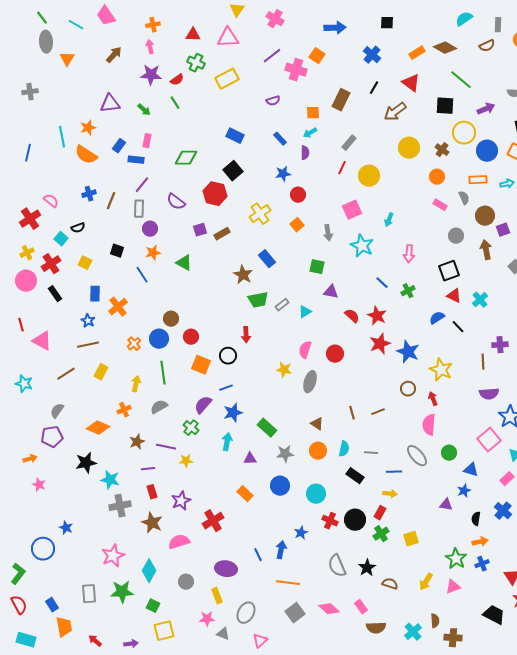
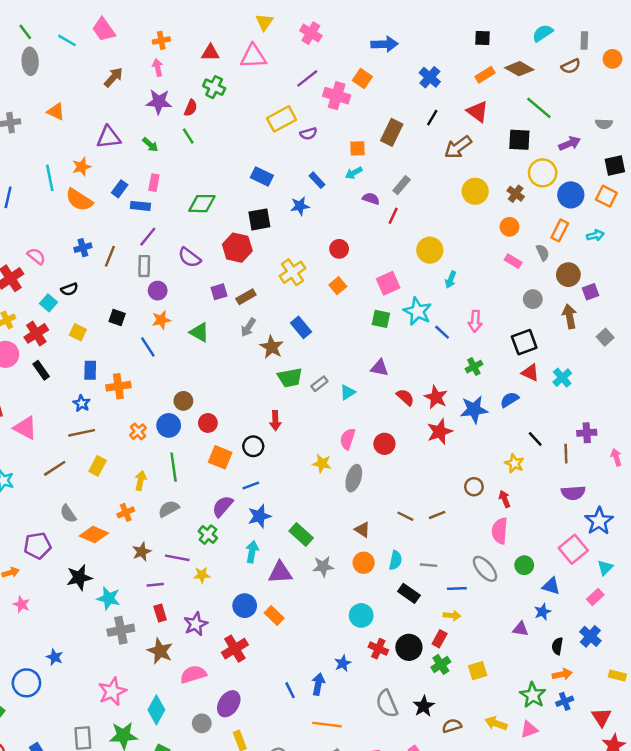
black square: (387, 23) -> (483, 38), moved
orange triangle: (67, 59) -> (56, 112), moved, turned -35
yellow rectangle: (227, 79) -> (281, 119), moved
red semicircle: (177, 80) -> (191, 108), turned -32
purple semicircle: (305, 153) -> (371, 199), moved, turned -72
black square: (233, 171) -> (259, 219), turned 30
blue star: (283, 174) -> (300, 206), moved
yellow circle: (369, 176) -> (430, 250), moved
orange rectangle: (478, 180) -> (560, 230), turned -60
pink square: (352, 210) -> (388, 283), moved
gray arrow: (328, 233) -> (248, 327), moved, turned 42
green square: (317, 267) -> (381, 319), moved
blue line: (382, 283) -> (442, 332), moved
orange cross: (118, 307) -> (118, 386), turned 30
black line: (458, 327) -> (535, 439), moved
blue star: (408, 352) -> (474, 409), moved, turned -30
yellow star: (441, 370) -> (514, 463), size x0.7
gray semicircle: (57, 411) -> (68, 514), moved, turned -70
brown line: (352, 413) -> (405, 516), turned -48
purple triangle: (250, 459) -> (280, 573), size x1.5
blue circle: (280, 486) -> (245, 606), moved
purple ellipse: (226, 569) -> (229, 704), moved, turned -65
yellow arrow: (426, 582) -> (496, 723), turned 78
brown semicircle: (390, 584) -> (452, 726), turned -35

